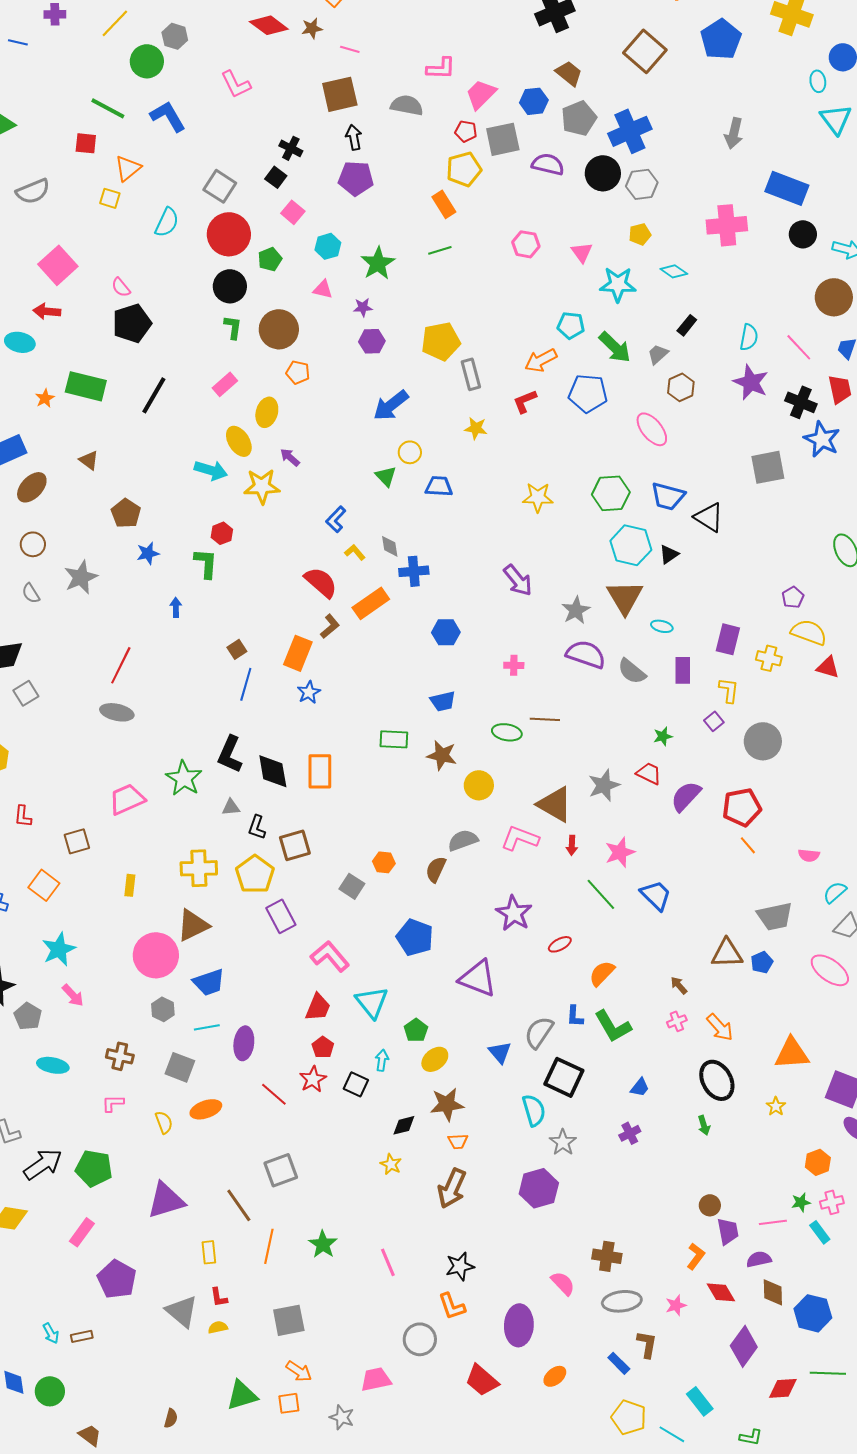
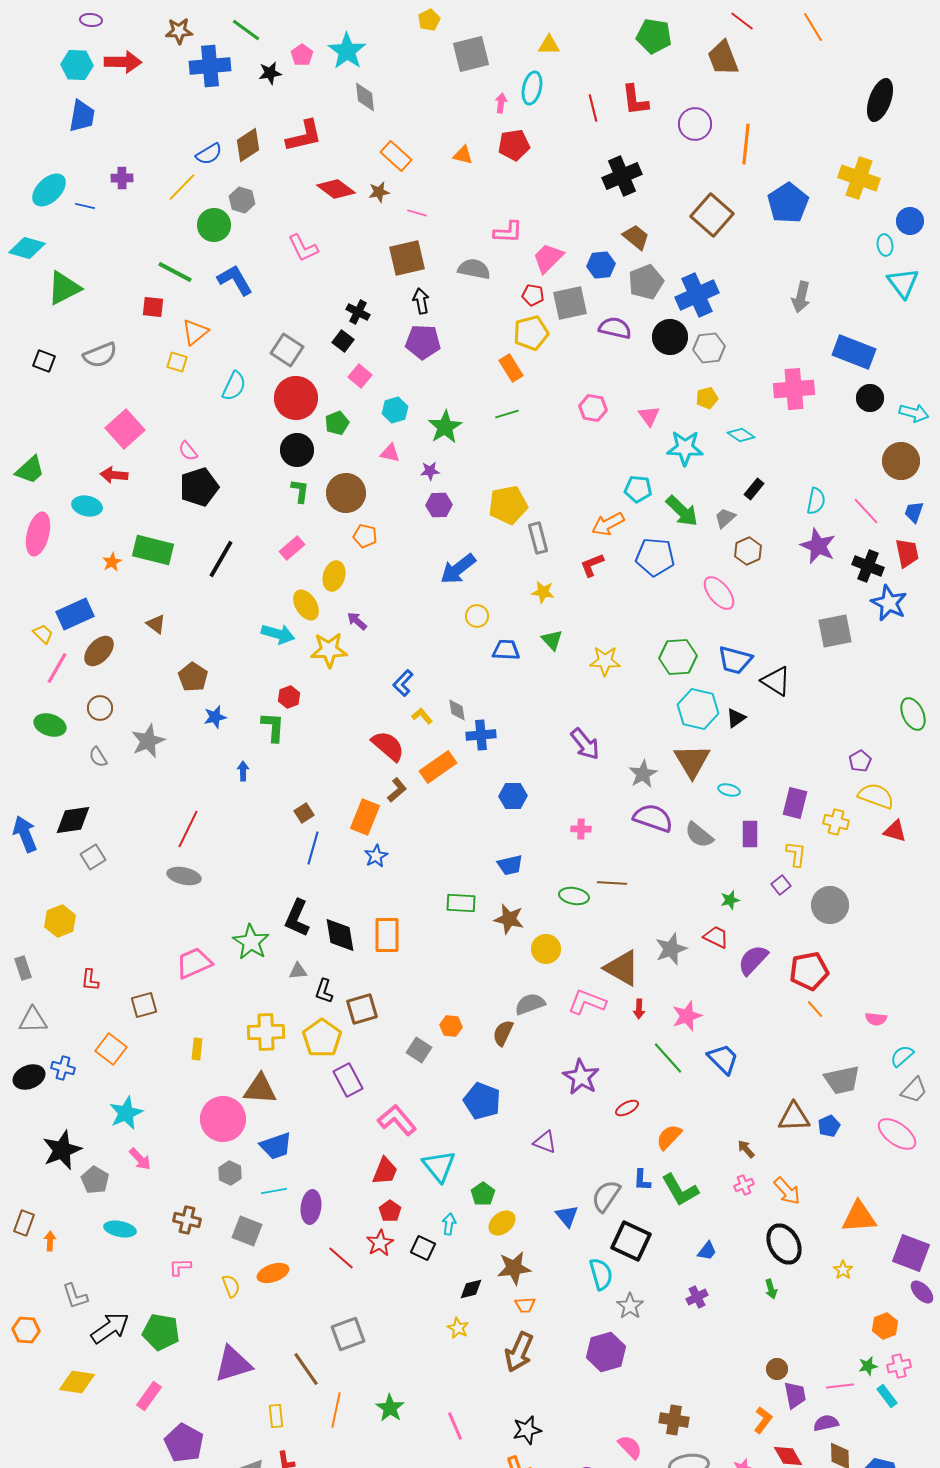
green triangle: (386, 476) -> (552, 640), moved
brown triangle: (193, 925) -> (260, 1089), turned 30
purple triangle: (478, 978) -> (545, 1142), size x0.6

